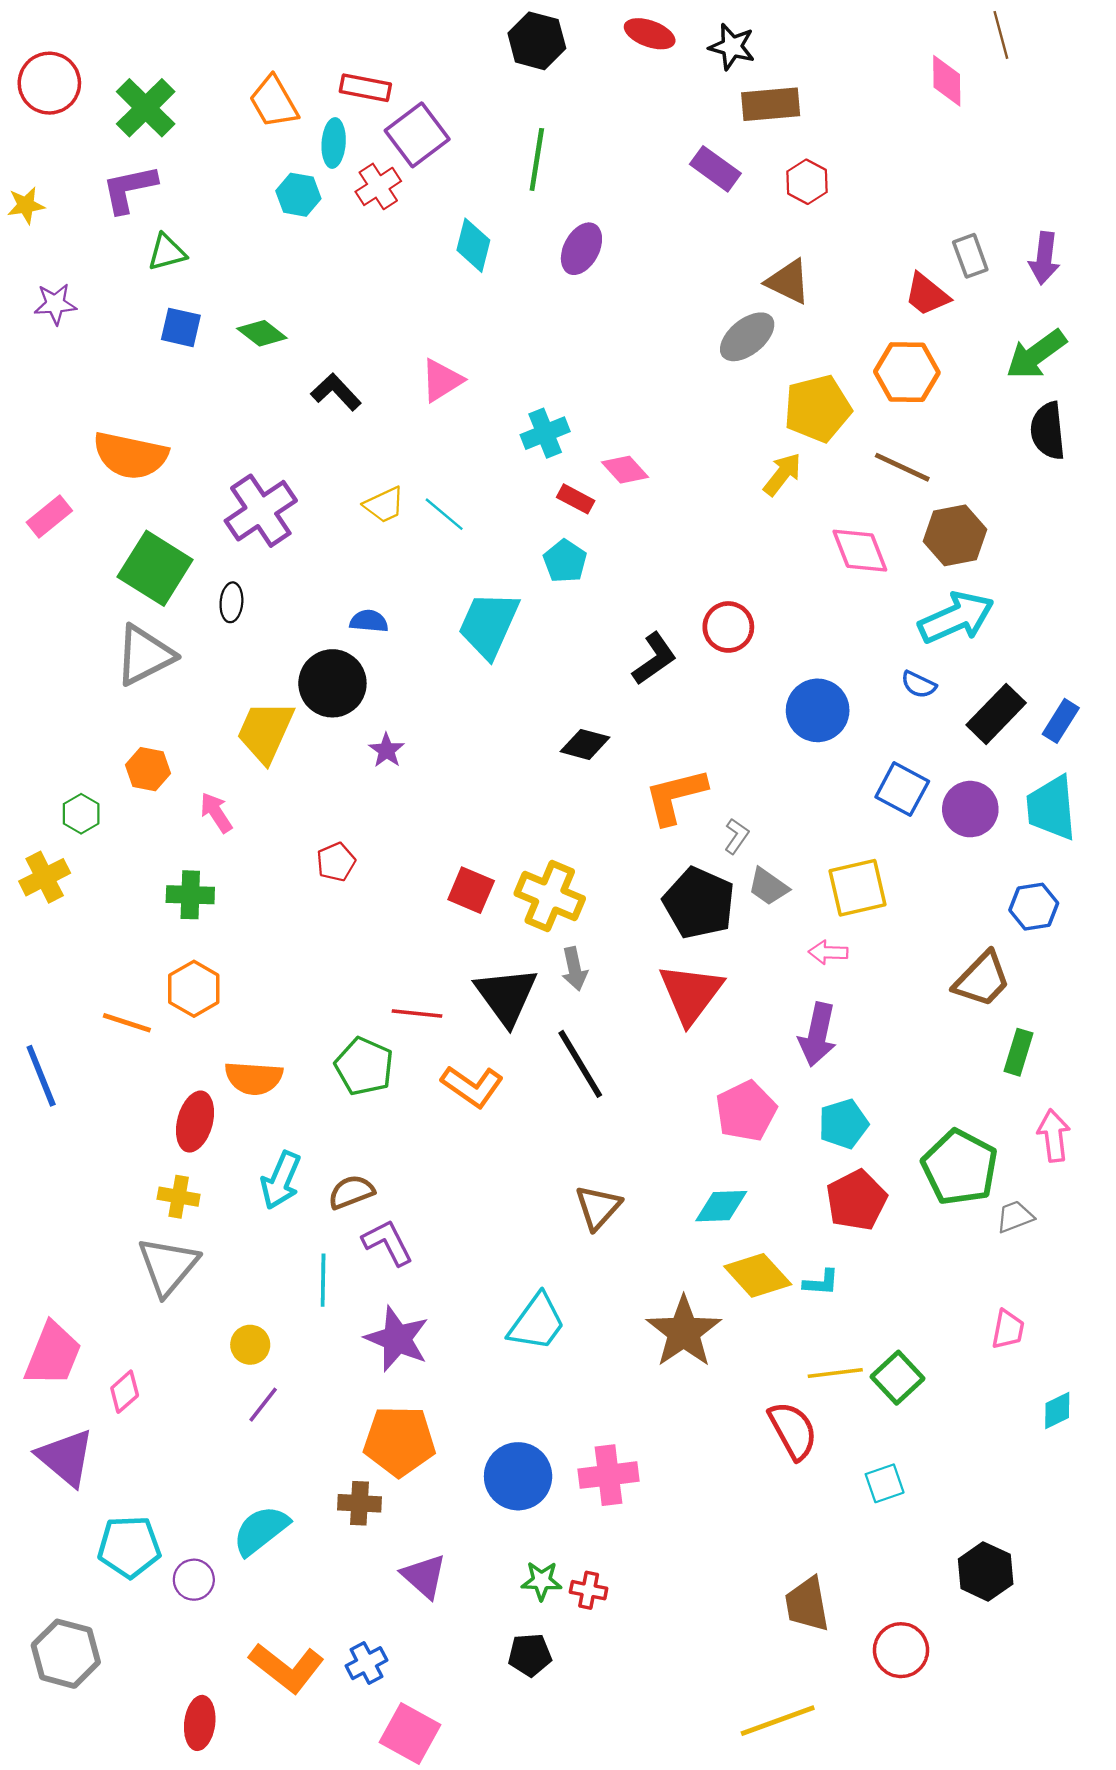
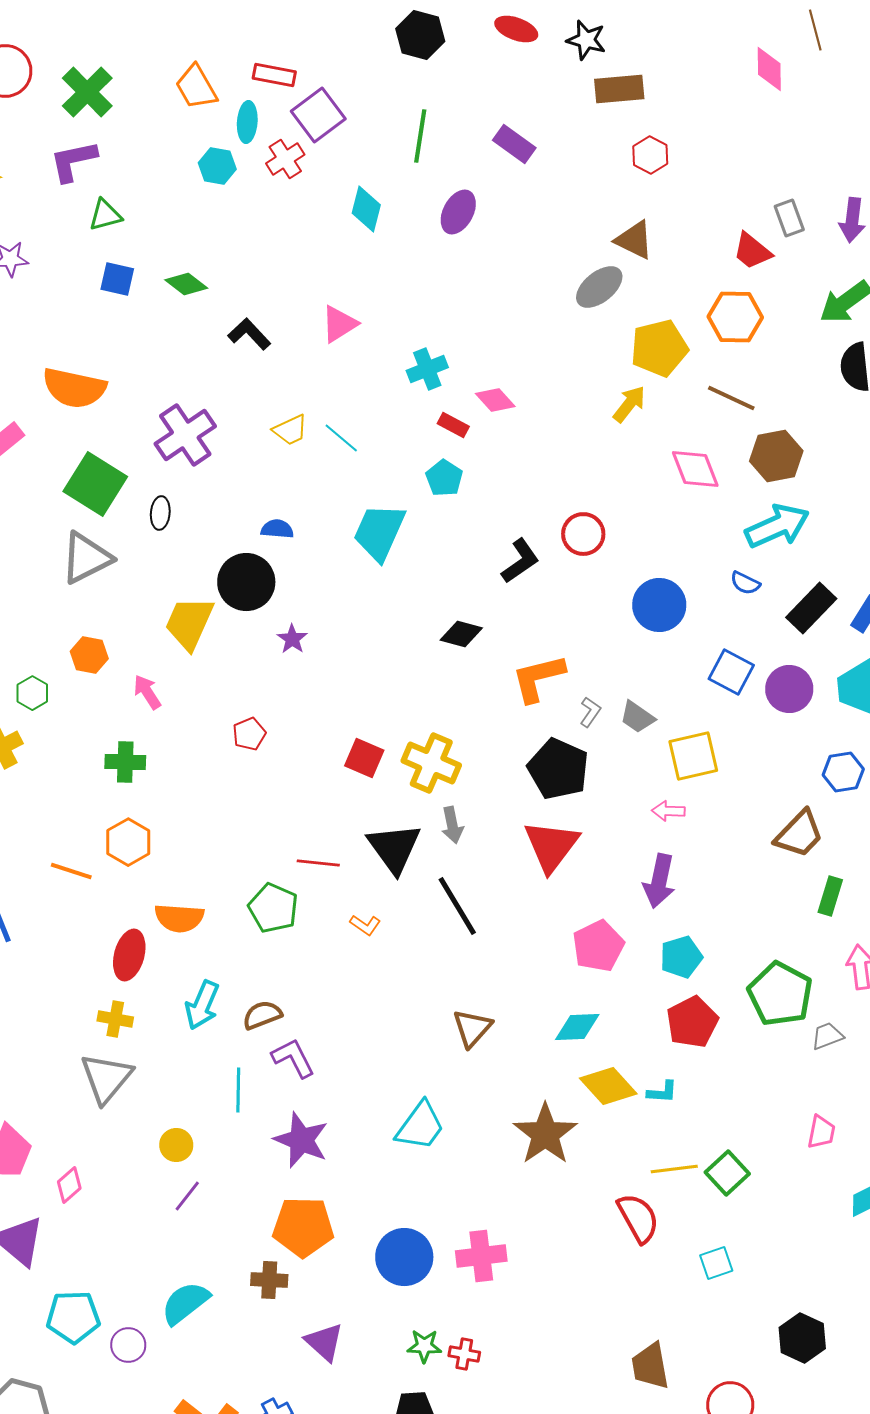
purple rectangle: (715, 169) -> (514, 144), moved
gray trapezoid: (768, 887) -> (637, 717), moved
orange L-shape: (472, 1086) -> (365, 925), size x0.6

